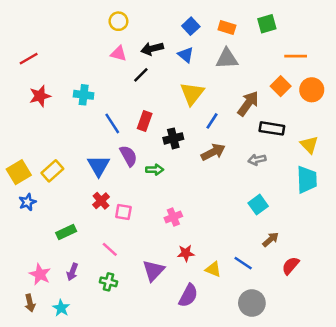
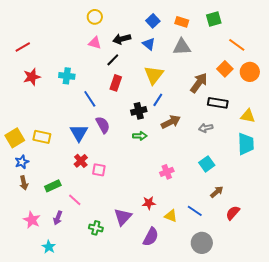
orange line: (296, 56) -> (237, 45), turned 36
red rectangle: (145, 121) -> (116, 83), moved
blue line: (212, 121) -> (158, 100), moved
yellow triangle: (309, 145) -> (248, 116), turned -35
green arrow: (155, 170) -> (140, 136), moved
yellow rectangle: (52, 171) -> (42, 137), turned 54
pink cross: (173, 217) -> (167, 172), moved
pink line: (110, 249) -> (75, 200), moved
green cross: (108, 282) -> (96, 228), moved
brown arrow: (30, 303) -> (24, 183), moved

